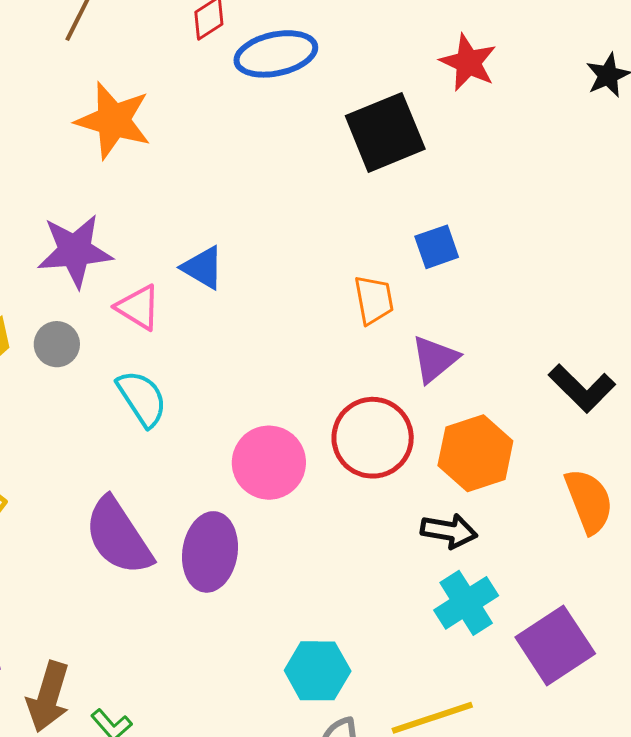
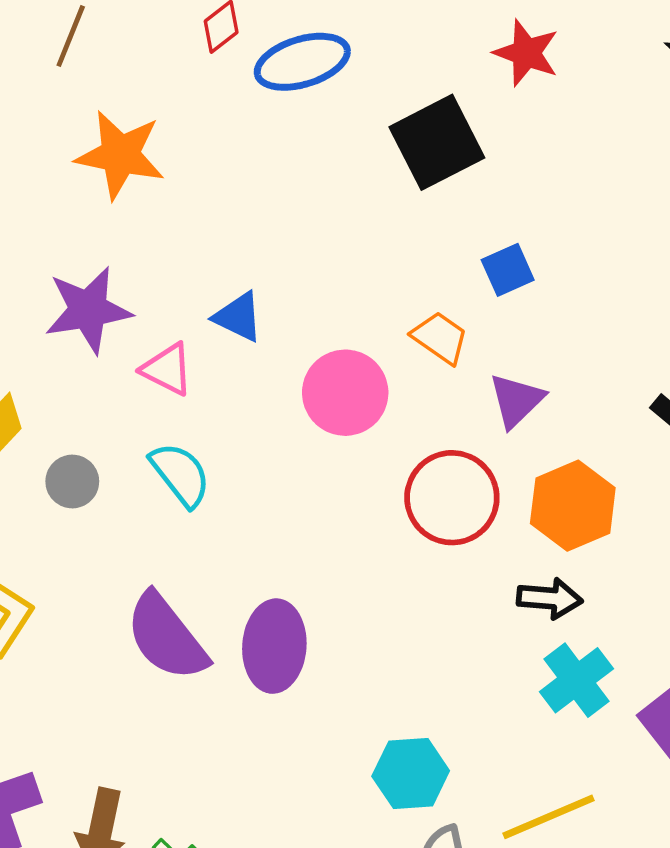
orange trapezoid: (374, 300) -> (440, 338), turned -40
gray circle: (57, 344) -> (72, 482), moved
pink circle: (269, 463) -> (345, 393), moved

